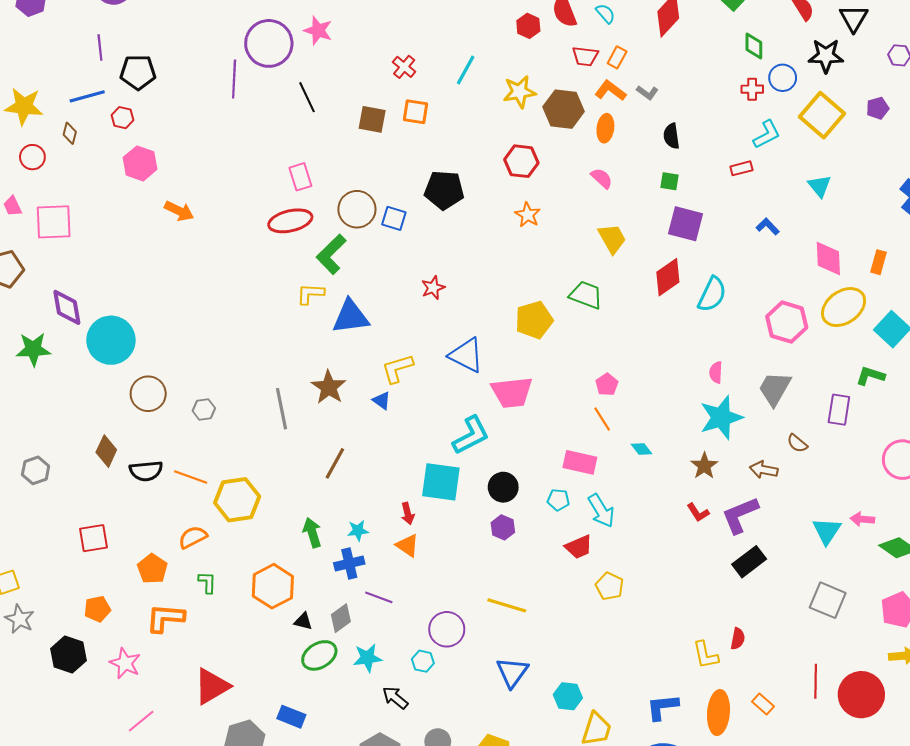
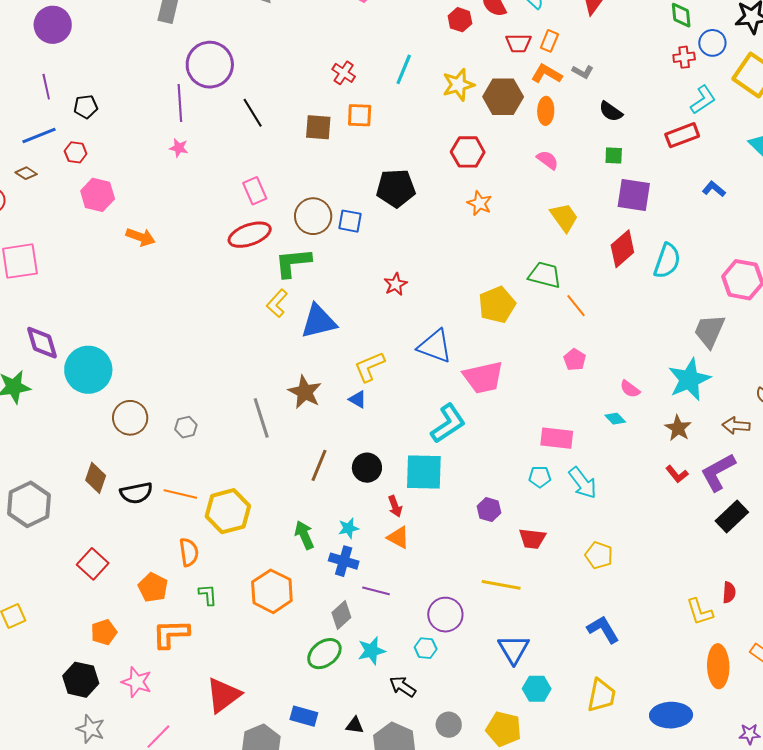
pink star: (318, 30) -> (179, 148), moved, size x0.7
black pentagon: (138, 72) -> (86, 107), size x0.7
brown diamond: (70, 133) -> (26, 173), turned -65
black semicircle: (671, 136) -> (611, 111), turned -40
red rectangle: (741, 168) -> (682, 135), size x1.5
green L-shape: (331, 254) -> (293, 263), turned 45
yellow L-shape: (310, 294) -> (277, 303), turned -44
pink semicircle: (716, 372) -> (630, 389), moved, turned -50
gray trapezoid: (775, 389) -> (709, 331), moved
orange line: (602, 419) -> (576, 306), moved
gray hexagon: (36, 470) -> (29, 504), size x1.6
black circle: (503, 487) -> (367, 468), moved
orange semicircle: (193, 537) -> (189, 552), turned 116
red square: (94, 538) -> (93, 564), turned -32
red trapezoid: (579, 547) -> (532, 539), moved, turned 36
blue cross: (349, 563) -> (344, 561), turned 36
gray star: (20, 619) -> (91, 729), moved
black triangle: (303, 621) -> (355, 725), moved
cyan hexagon: (568, 696) -> (537, 689), moved
blue L-shape: (662, 707) -> (603, 629), moved, turned 72

